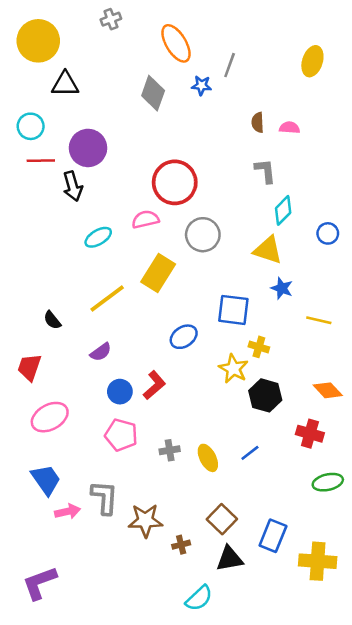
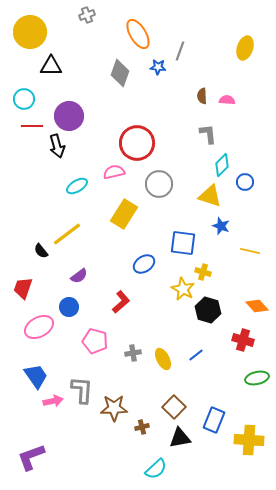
blue circle: (328, 233) -> (245, 182), moved
yellow line: (107, 298) -> (67, 234), moved
blue circle: (120, 392) -> (69, 307), moved

